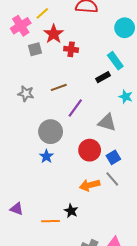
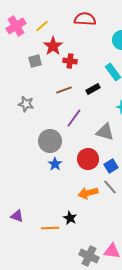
pink cross: (21, 26) -> (16, 26), moved
black rectangle: (103, 77) -> (93, 89), moved
brown line: (59, 87) -> (64, 90), moved
blue star: (46, 156) -> (55, 164), moved

